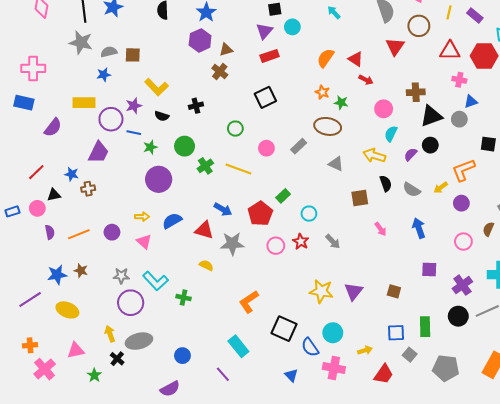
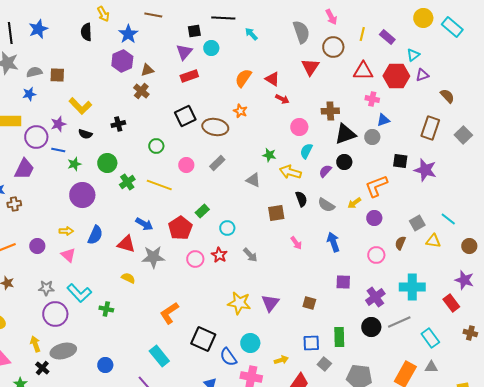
green star: (341, 103) -> (269, 155), moved
brown ellipse: (328, 126) -> (215, 127), moved
blue semicircle: (172, 221) -> (95, 235), turned 144

